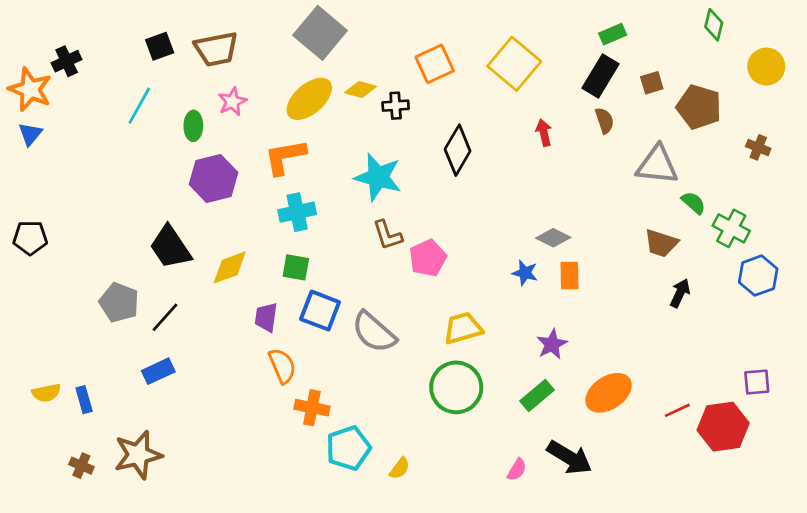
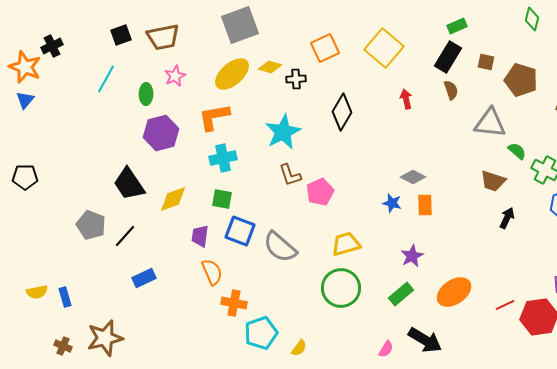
gray square: (320, 33) -> (240, 25), turned 30
brown square: (652, 83) -> (486, 62), turned 30
cyan star: (378, 177) -> (283, 132), turned 30
blue rectangle: (158, 371) -> (144, 278), moved

